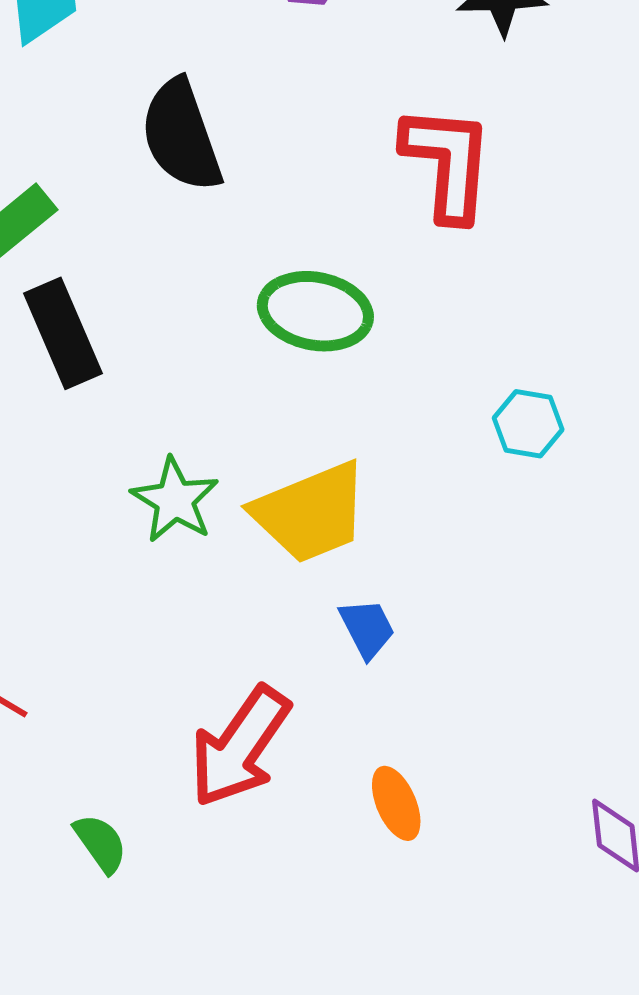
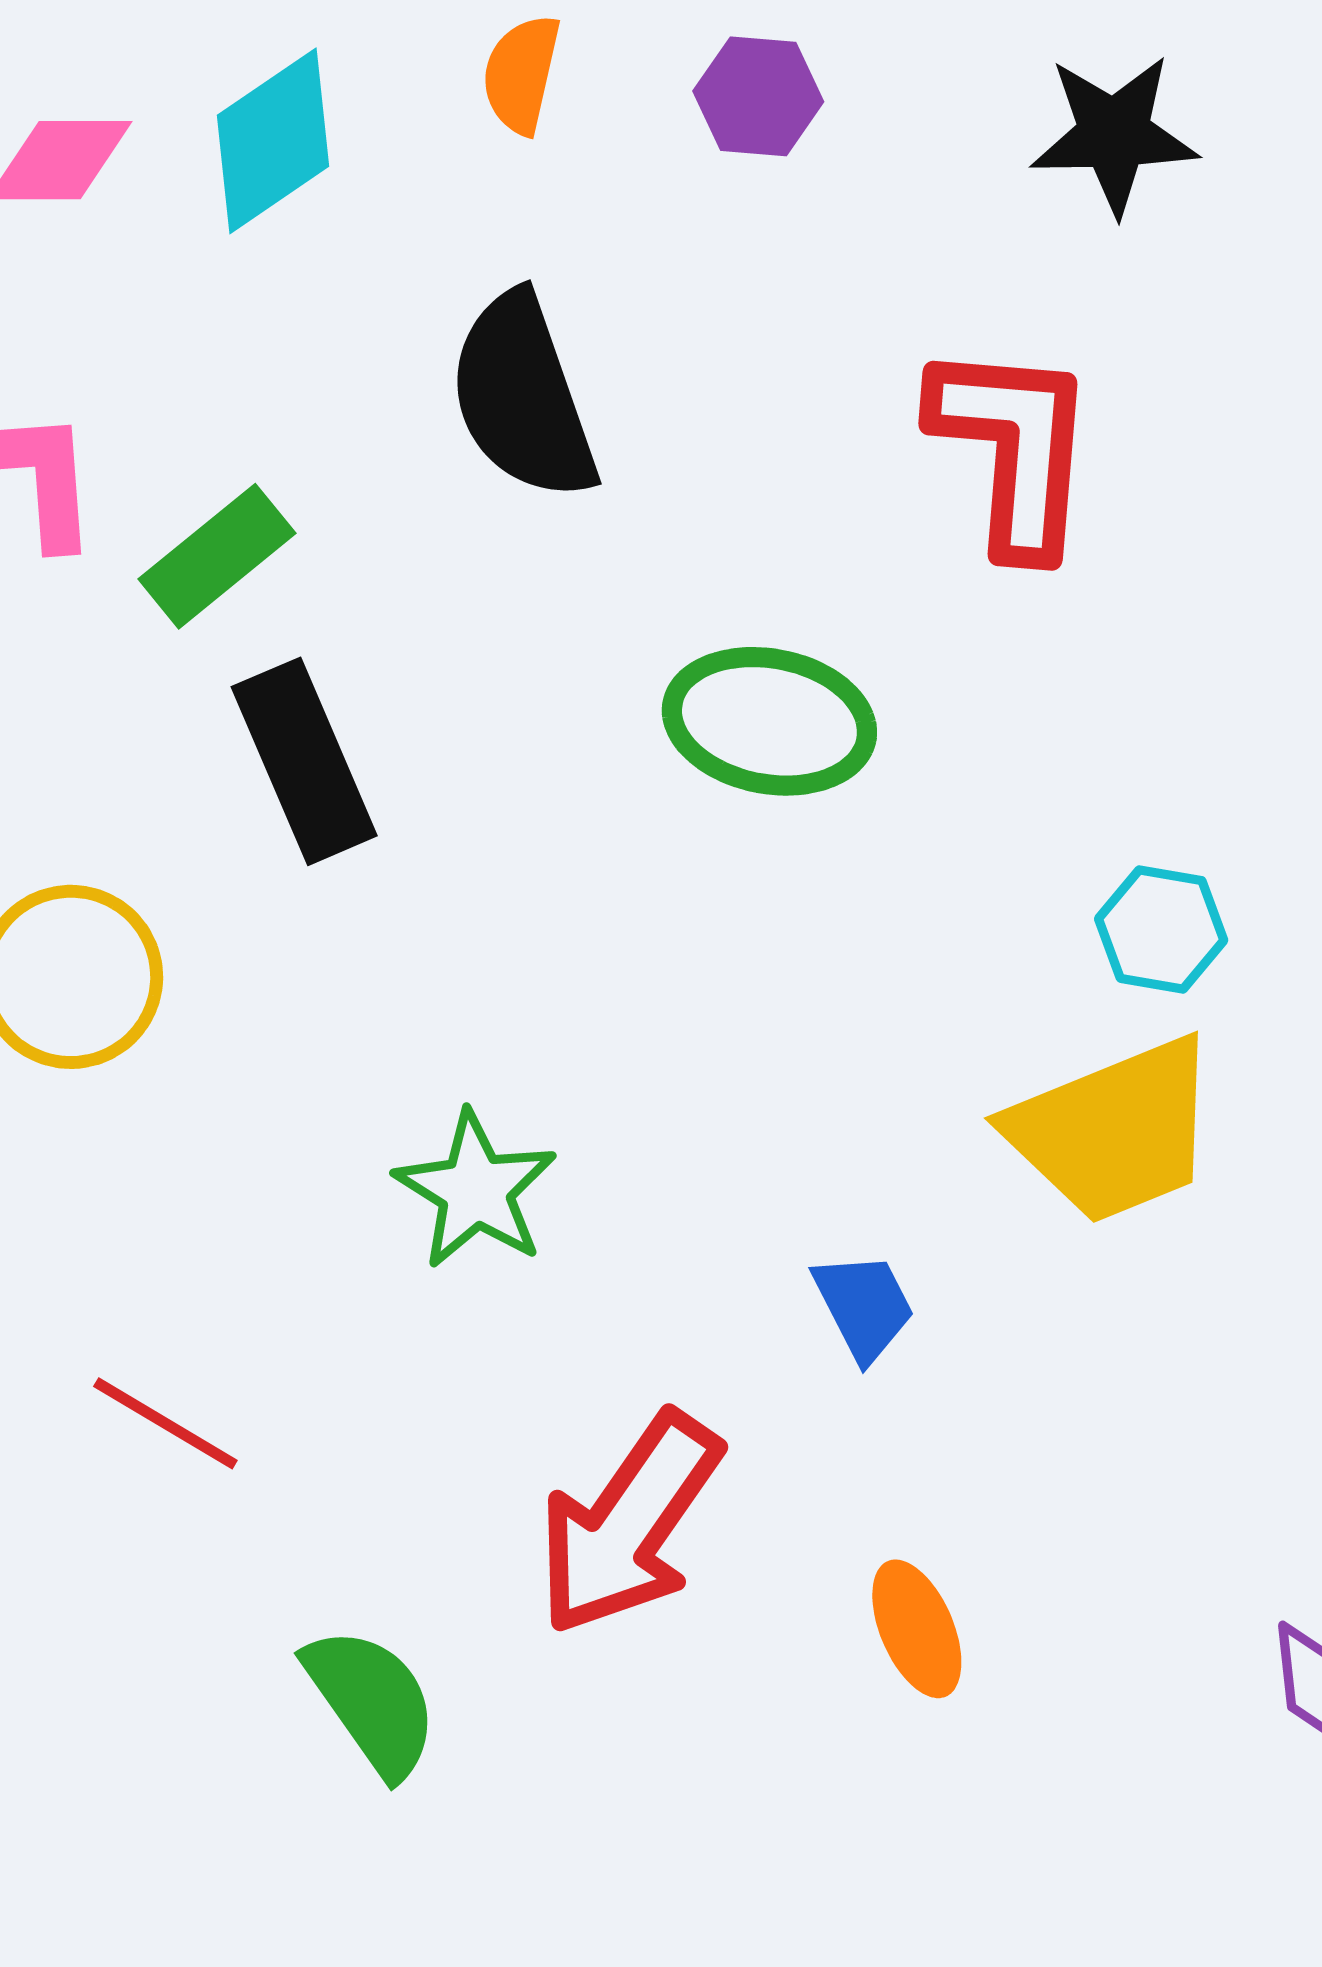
green star: (175, 500) -> (476, 1190), moved
yellow trapezoid: (310, 513) -> (1114, 1131), moved
green semicircle: (101, 843) -> (372, 1701), size x1.4

